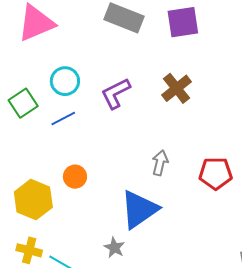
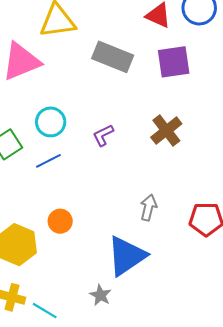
purple L-shape: (116, 93) -> (103, 135), size x0.7

